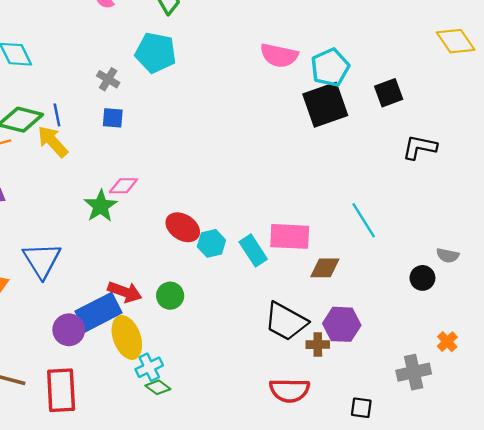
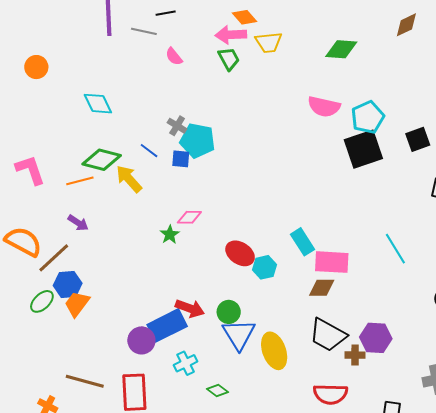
cyan pentagon: (156, 53) -> (198, 141), moved
blue line: (57, 115) -> (149, 151), moved, turned -42
green star: (101, 206) -> (170, 235), size x0.7
cyan rectangle: (253, 250) -> (303, 242), moved
blue triangle: (42, 260) -> (239, 334), moved
brown diamond: (325, 268) -> (322, 288), moved
yellow ellipse: (127, 337) -> (274, 351), moved
cyan cross: (149, 367) -> (186, 363), moved

